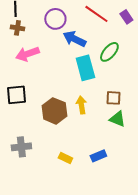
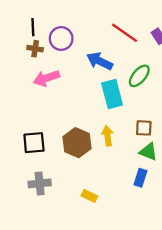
purple circle: (55, 19) -> (61, 39), moved
black square: (16, 95) -> (34, 143), moved
blue rectangle: (98, 156) -> (140, 178), moved, turned -49

